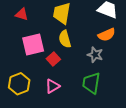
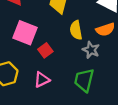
yellow semicircle: (65, 39) -> (76, 30), moved
pink square: (33, 45) -> (25, 33), turned 30

